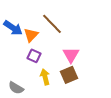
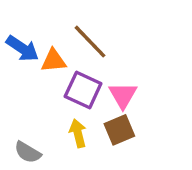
orange triangle: (31, 35) -> (54, 61), turned 42
purple square: (34, 56) -> (83, 90), moved, size x1.5

